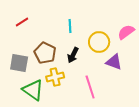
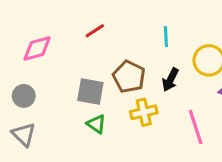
green triangle: (33, 90) -> (96, 124), moved, size x0.6

